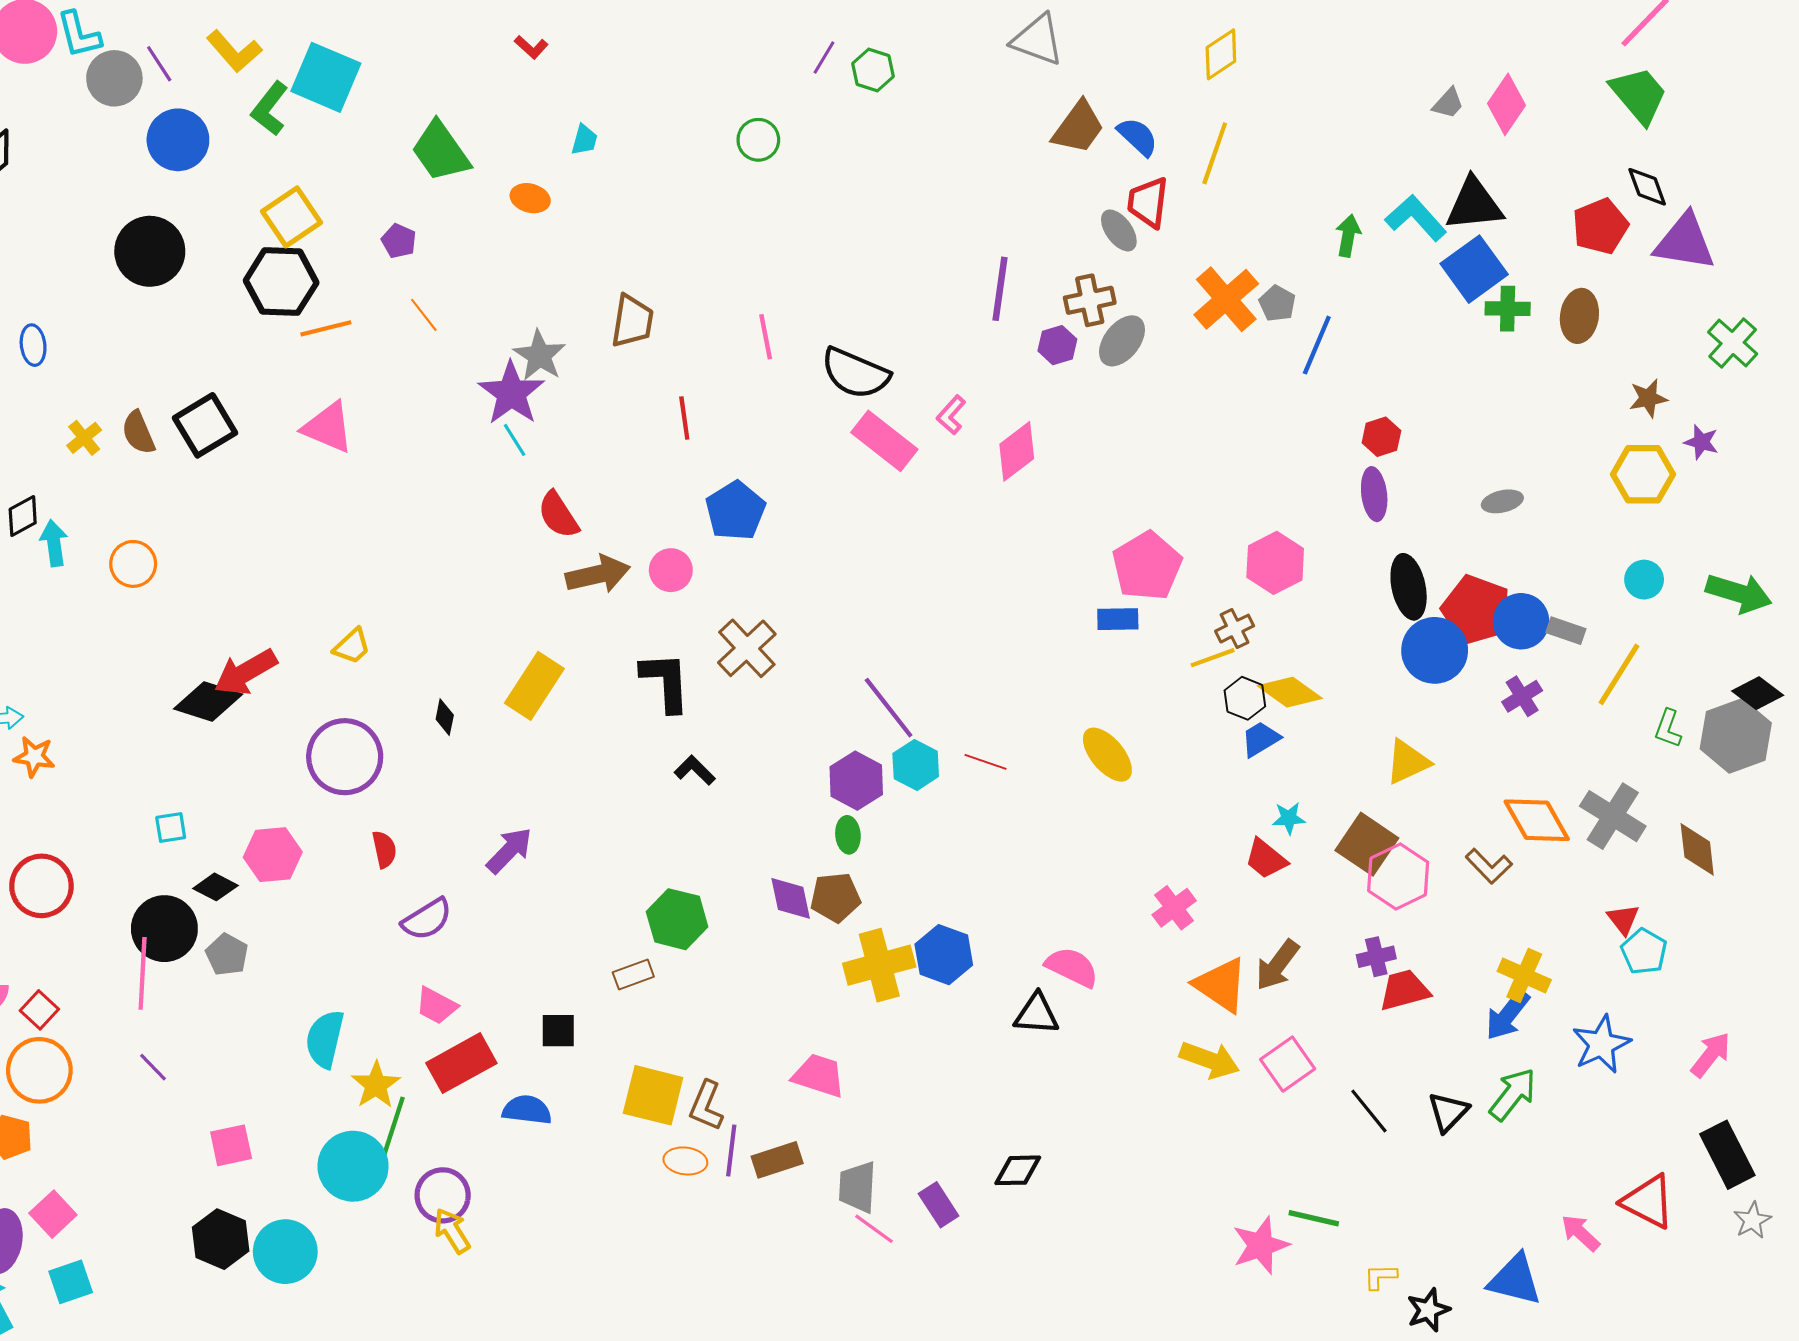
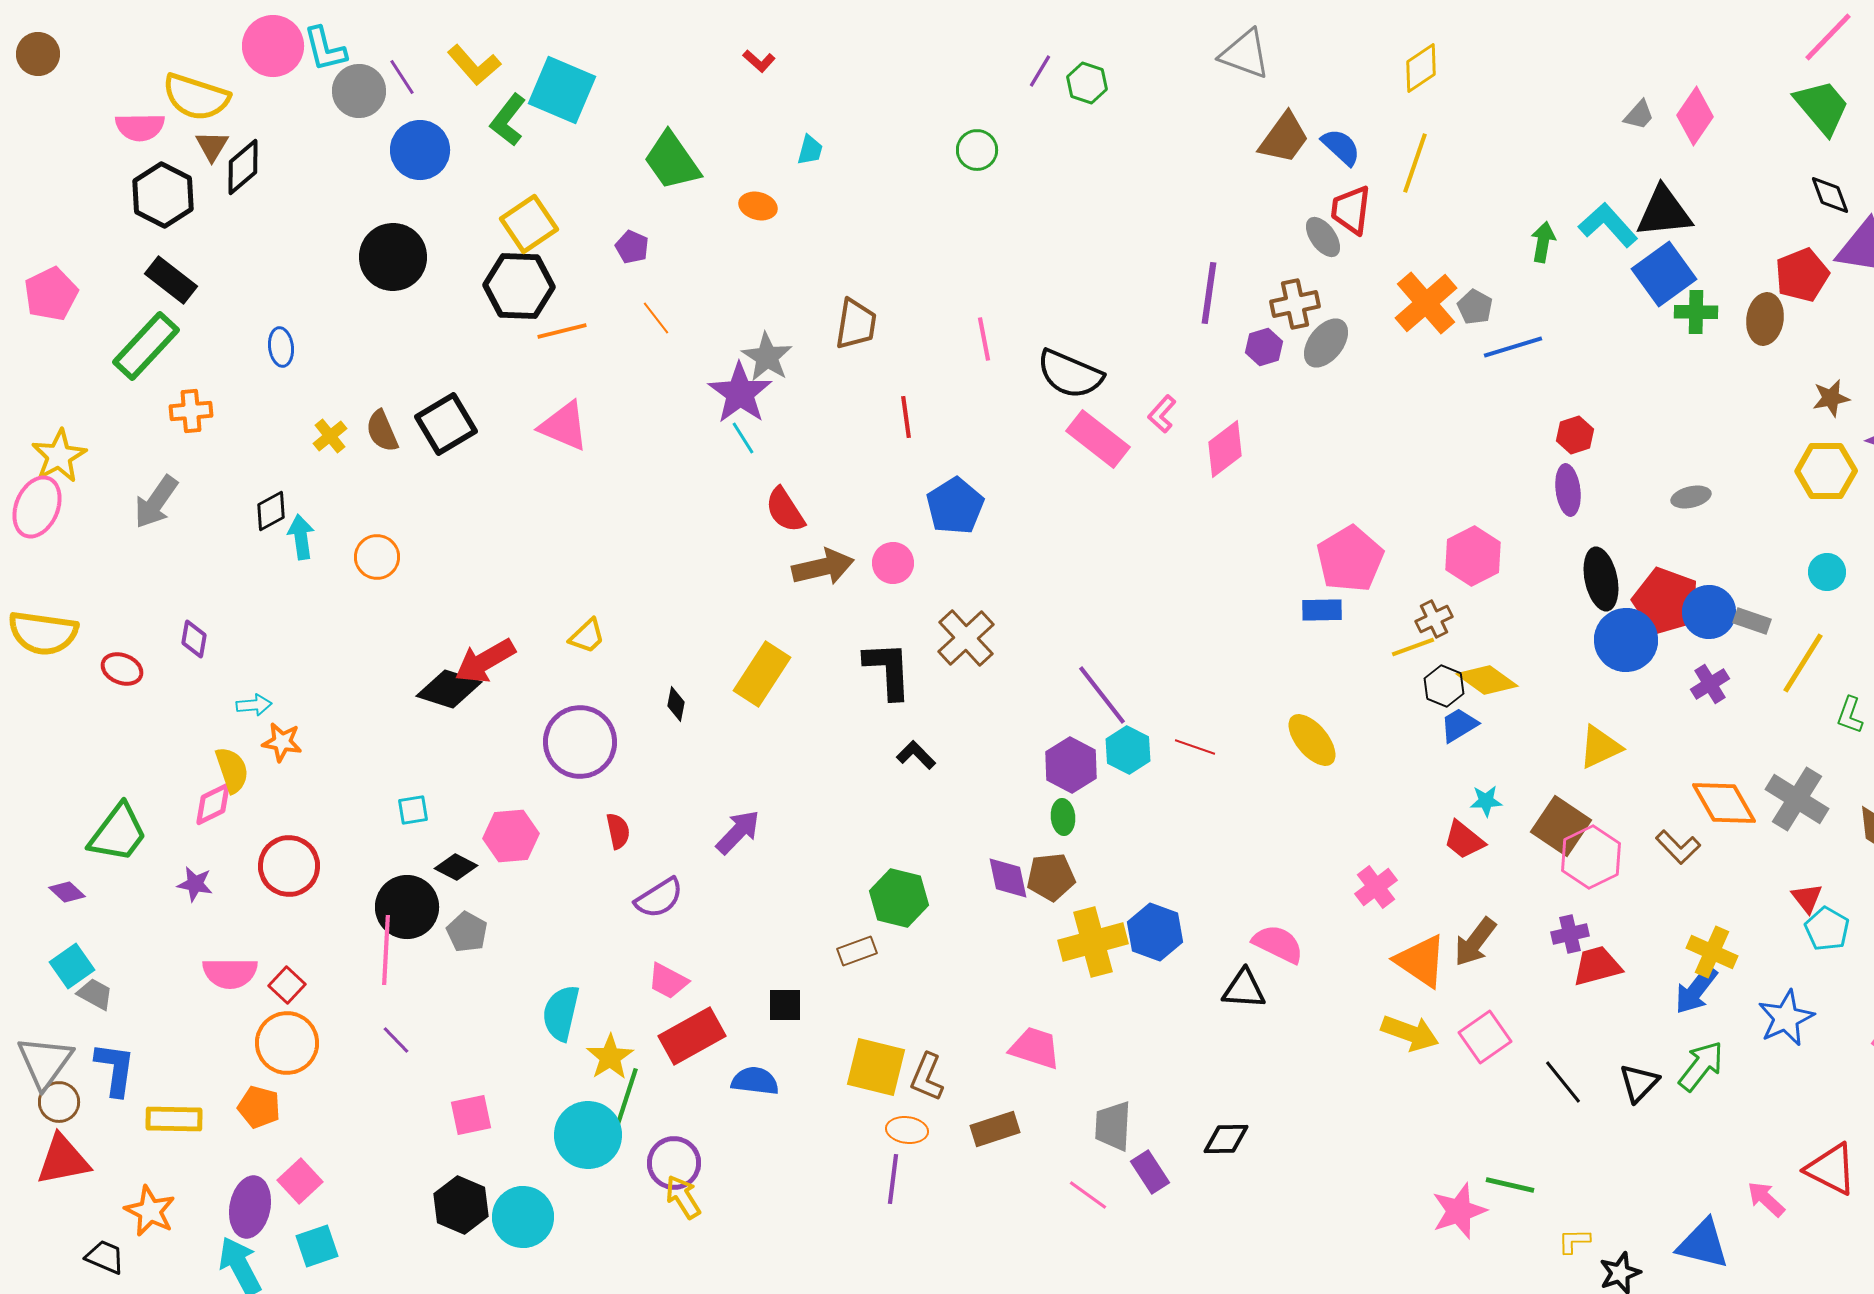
red pentagon: (1600, 226) -> (1802, 275), moved
blue line: (1317, 345) -> (1513, 347), turned 50
purple line: (731, 1151) -> (893, 1179), moved
gray trapezoid: (857, 1187) -> (1113, 1126), moved

